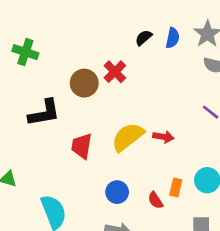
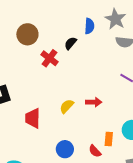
black semicircle: (144, 38) -> (70, 43), moved
brown circle: (84, 83) -> (27, 34), moved
yellow semicircle: (128, 137) -> (67, 106), size x0.6

